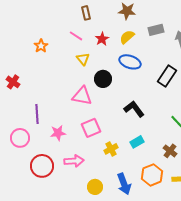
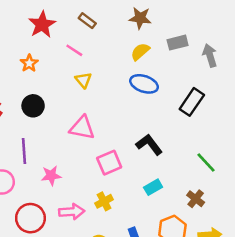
brown rectangle: (86, 13) -> (87, 21), turned -40
red star: (102, 39) -> (42, 25), moved, size x1.5
black circle: (103, 79) -> (33, 106), moved
pink square: (91, 128) -> (109, 163), moved
yellow cross: (111, 149) -> (104, 201), moved

